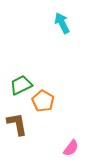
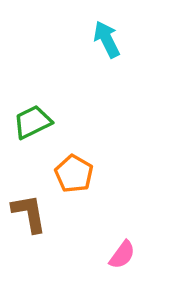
green trapezoid: (21, 85) -> (33, 122), moved

